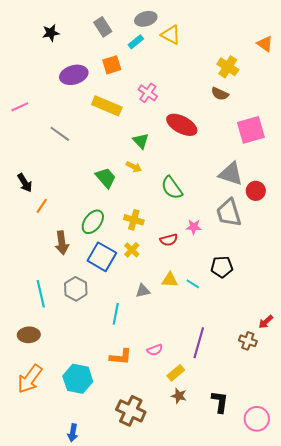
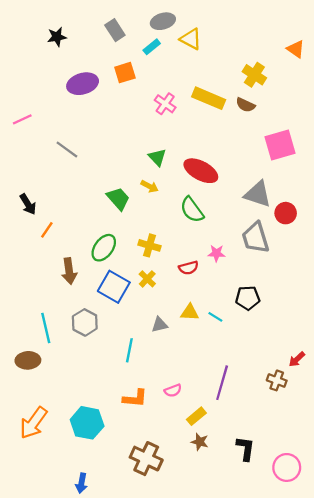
yellow rectangle: (107, 106) -> (209, 98), moved
red ellipse: (182, 125) -> (201, 171), moved
brown ellipse: (29, 335) -> (28, 360), moved

